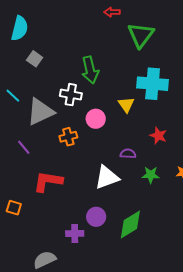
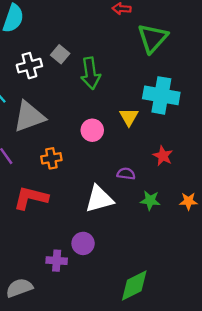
gray square: (35, 59) -> (60, 54), moved
white cross: (71, 95) -> (29, 66), moved, turned -30
orange cross: (68, 137) -> (51, 158), moved
green diamond: (130, 225) -> (134, 285), moved

